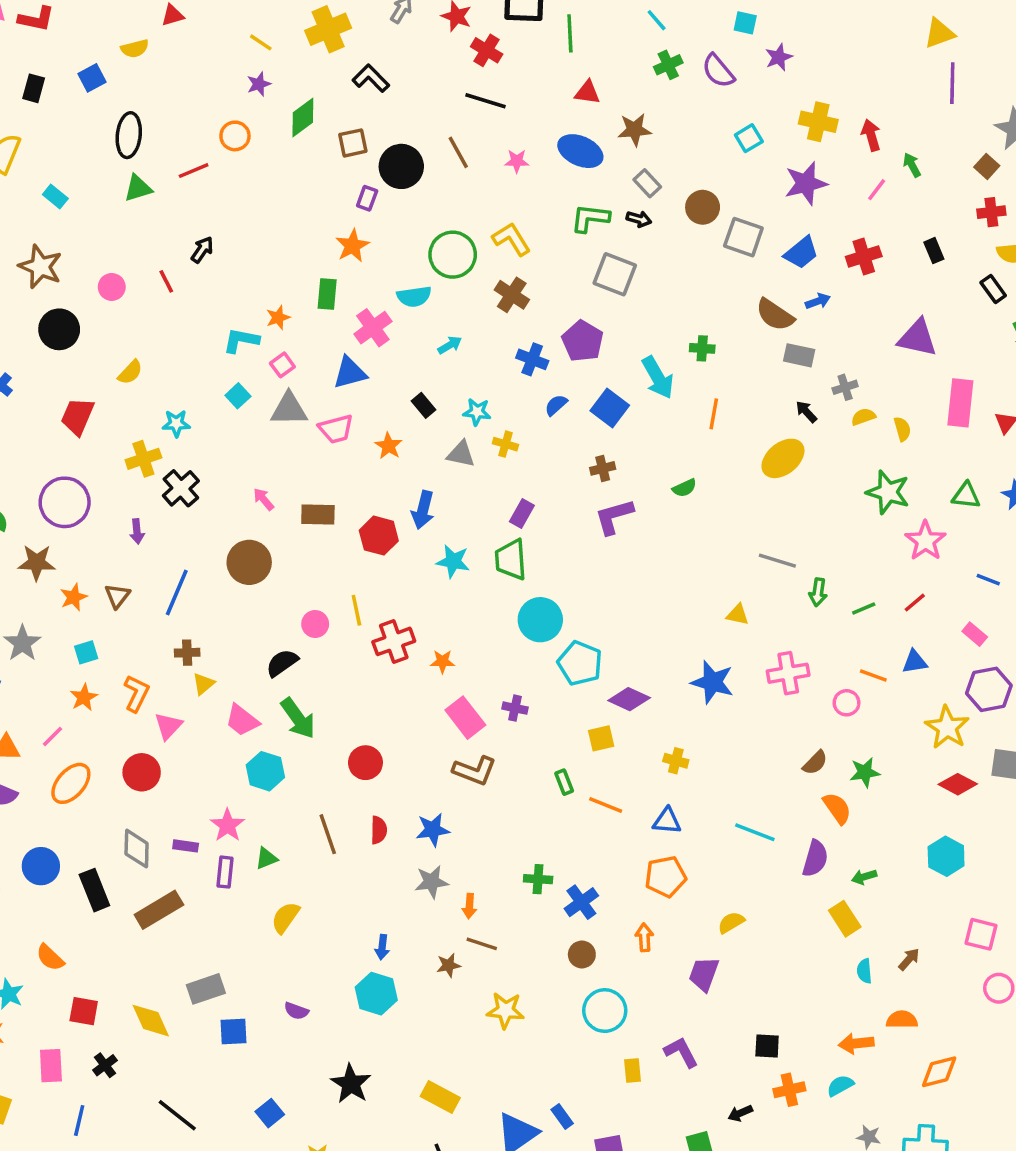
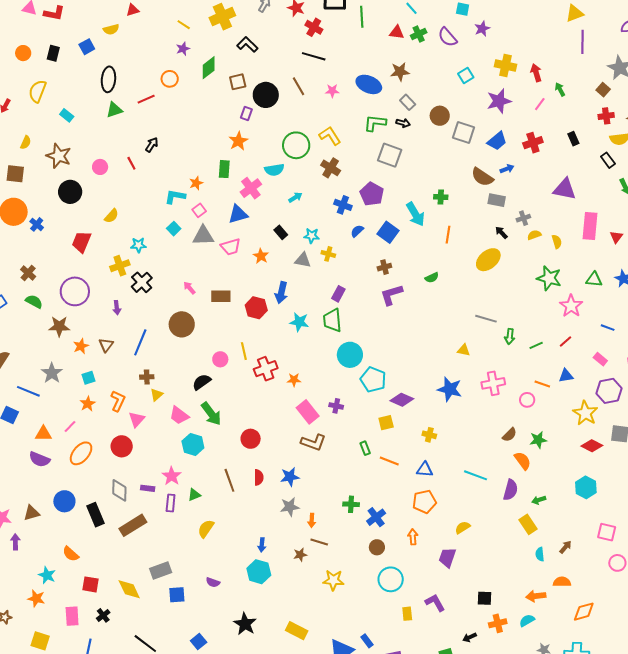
red triangle: (587, 92) -> (397, 32), moved

